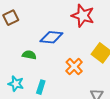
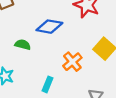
cyan rectangle: (41, 87) -> (48, 84), moved

